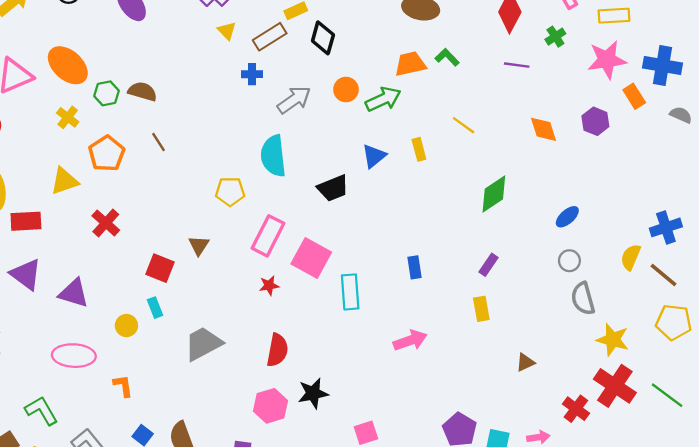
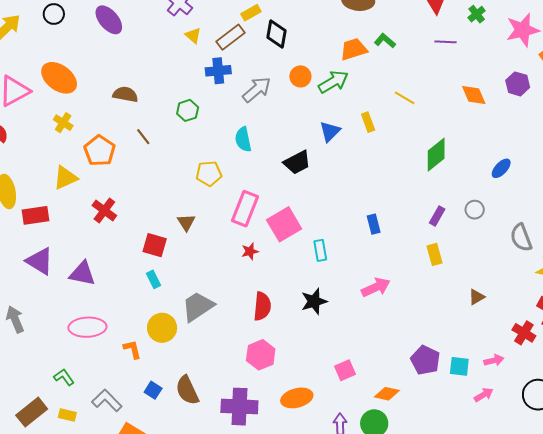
blue cross: (252, 74) -> (218, 71), size x1.4
green hexagon: (107, 93) -> (188, 110), moved
cyan semicircle: (273, 156) -> (243, 139), size x0.7
pink square: (311, 258) -> (284, 224), turned 36
gray circle: (569, 261) -> (475, 210), moved
cyan rectangle: (350, 292) -> (320, 250), size x0.7
yellow circle: (126, 326) -> (162, 328), moved, size x1.5
black star: (313, 393) -> (314, 301), moved
green L-shape: (41, 411) -> (64, 377), size x0.7

